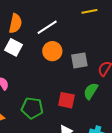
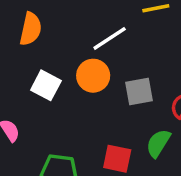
white line: (47, 27) -> (110, 38), moved
white square: (13, 47) -> (46, 85), moved

